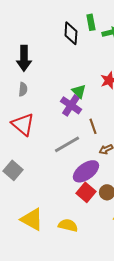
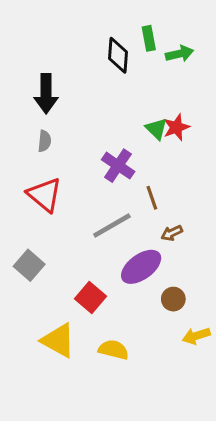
green triangle: (79, 91) -> (156, 129), moved
red square: (86, 192) -> (90, 297), moved

